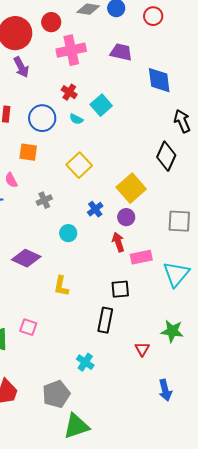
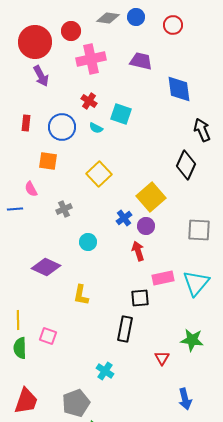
cyan square: (101, 105) -> (121, 114), turned -30
blue cross: (95, 209) -> (124, 218), moved
pink rectangle: (141, 257) -> (163, 278), moved

